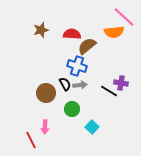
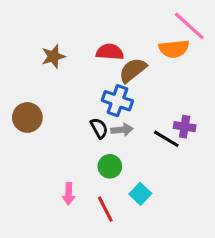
brown star: (41, 30) -> (53, 56), moved
brown circle: (46, 93) -> (27, 117), moved
red line: (31, 140) -> (105, 209), moved

